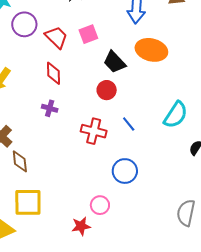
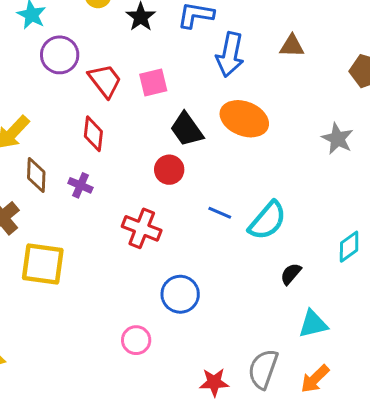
blue line: (129, 124) -> (220, 213), moved, turned -35
brown diamond: (20, 161) -> (36, 175), moved
yellow square: (28, 202) -> (43, 264), moved
red star: (81, 226) -> (214, 382), moved

